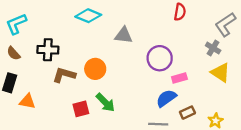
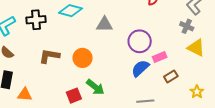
black cross: (48, 50) -> (36, 20), moved
brown L-shape: (64, 75) -> (49, 56), moved
blue semicircle: (166, 98) -> (140, 68), moved
brown rectangle: (187, 113) -> (171, 76), moved

